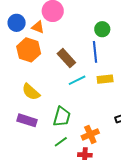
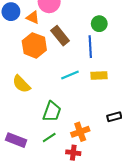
orange hexagon: (29, 50) -> (34, 45), moved
brown rectangle: (66, 58) -> (60, 36), moved
purple rectangle: (27, 120) -> (16, 140), moved

